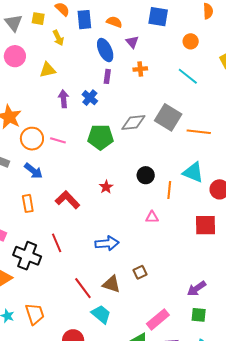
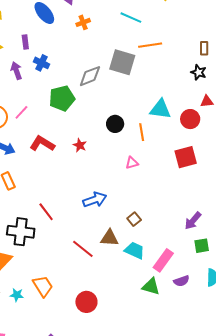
purple rectangle: (107, 76) -> (25, 42), moved
orange line: (199, 132) -> (150, 45), moved
pink line: (58, 140) -> (21, 112), turned -49
red L-shape: (67, 200) -> (42, 144), moved
cyan trapezoid: (101, 314) -> (135, 250), moved

